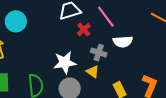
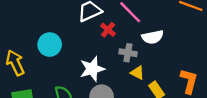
cyan circle: (16, 21) -> (50, 45), moved
yellow triangle: (93, 72) -> (137, 73), moved

